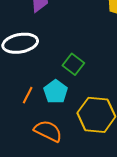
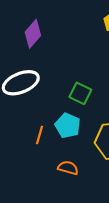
orange semicircle: (48, 131) -> (68, 168), size x0.7

